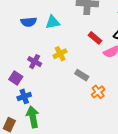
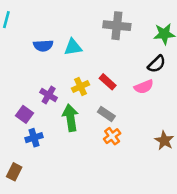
red rectangle: (95, 38) -> (108, 82), moved
orange cross: (98, 92) -> (112, 136), moved
green arrow: (33, 117) -> (70, 118), moved

